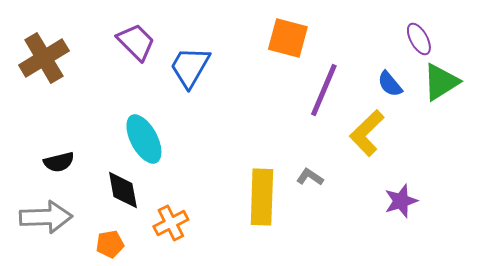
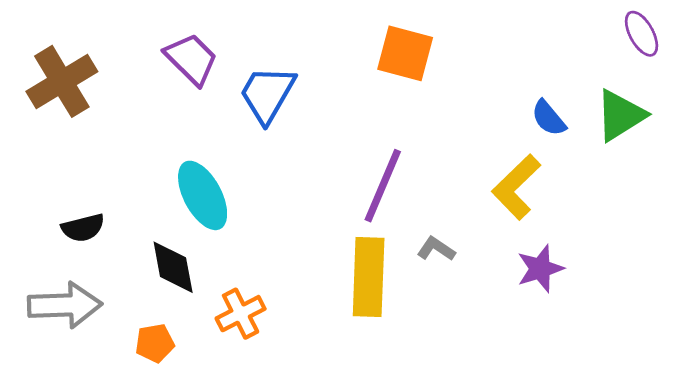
purple ellipse: (419, 39) -> (642, 34), moved
purple line: (324, 90) -> (383, 186), moved
purple star: (401, 201) -> (540, 269), moved

